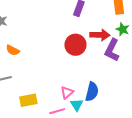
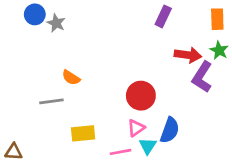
red circle: (75, 45) -> (141, 96), moved
orange semicircle: (13, 50) -> (71, 78), moved

